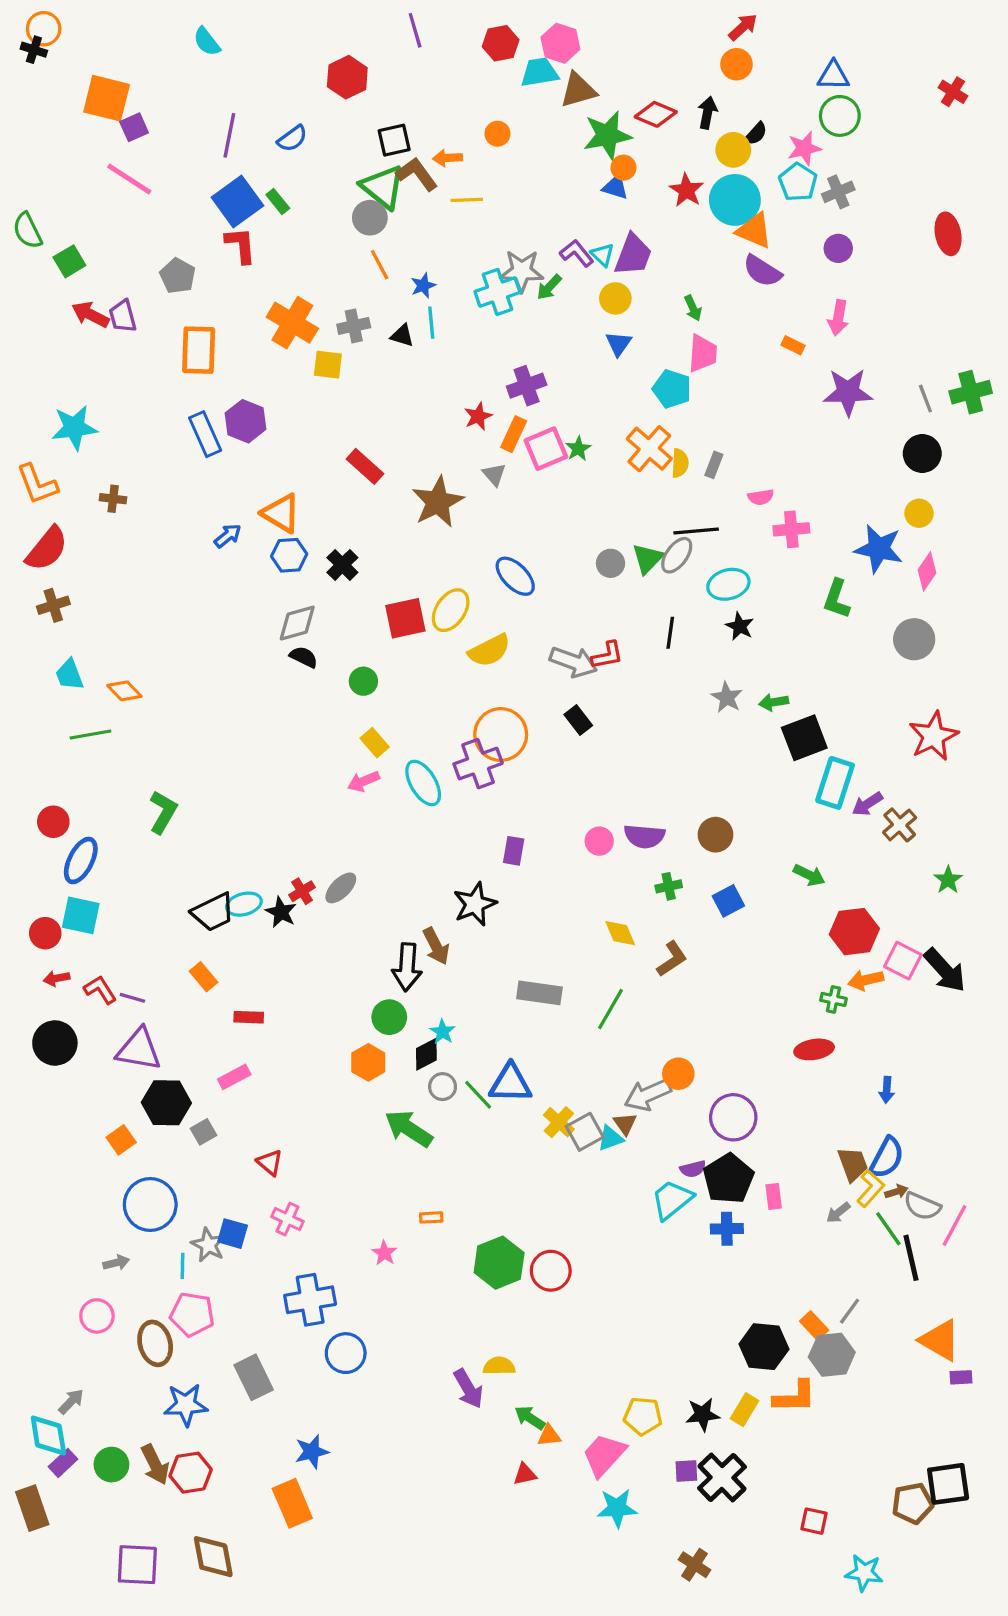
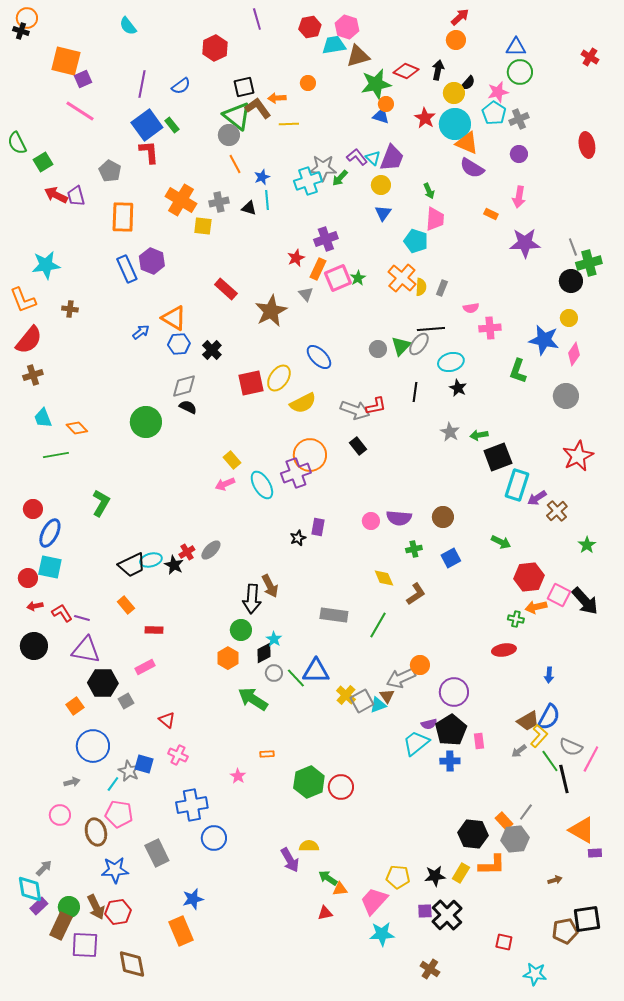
green cross: (971, 392) -> (589, 263), moved
green circle: (363, 681) -> (146, 422), moved, size x1.8
black star: (475, 904) -> (298, 538), moved, size x0.6
brown trapezoid: (853, 1164) -> (528, 721), turned 80
brown arrow: (896, 1192) -> (555, 880), moved
cyan line: (183, 1266) -> (113, 784), turned 35
brown rectangle: (32, 1508) -> (61, 926), moved, turned 44
purple square: (137, 1565) -> (85, 945), moved

